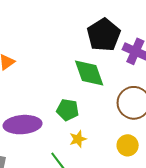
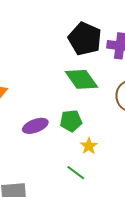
purple ellipse: (23, 125) -> (35, 126), moved, size x0.7

